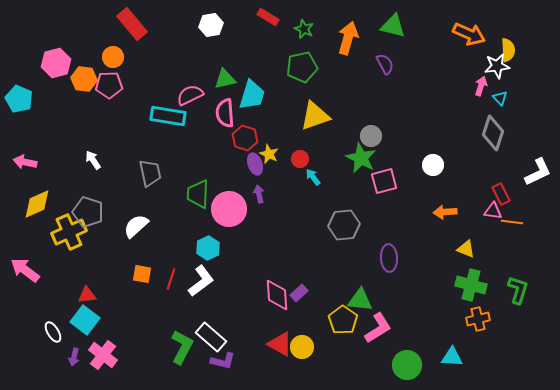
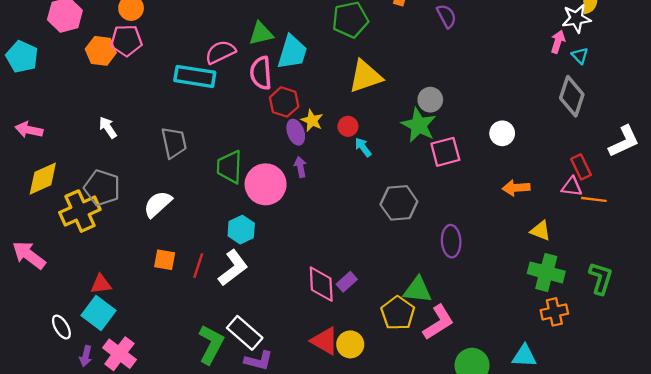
orange hexagon: (84, 79) -> (101, 51), moved

